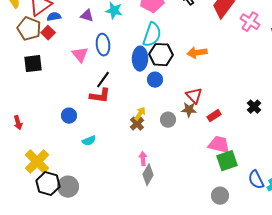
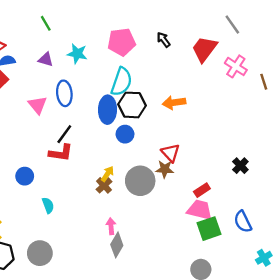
red rectangle: (214, 116) -> (202, 190), moved
gray circle: (168, 120) -> (140, 181), size x1.6
cyan semicircle: (89, 141) -> (48, 205), turned -88
blue semicircle: (256, 180) -> (243, 222), moved
gray circle: (68, 187) -> (40, 253), moved

